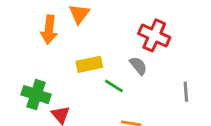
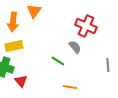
yellow rectangle: (89, 64) -> (14, 46), moved

